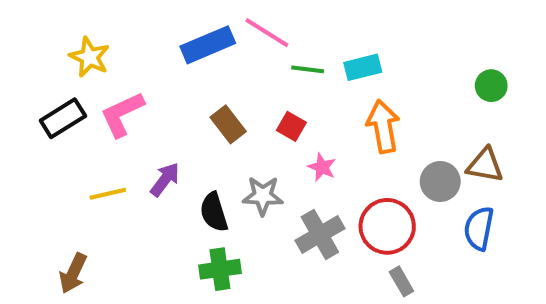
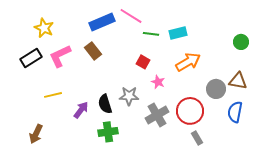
brown rectangle: (228, 124) -> (93, 51), moved
orange arrow: (383, 126) -> (188, 62), turned 70
purple arrow: (165, 179) -> (81, 110), moved

